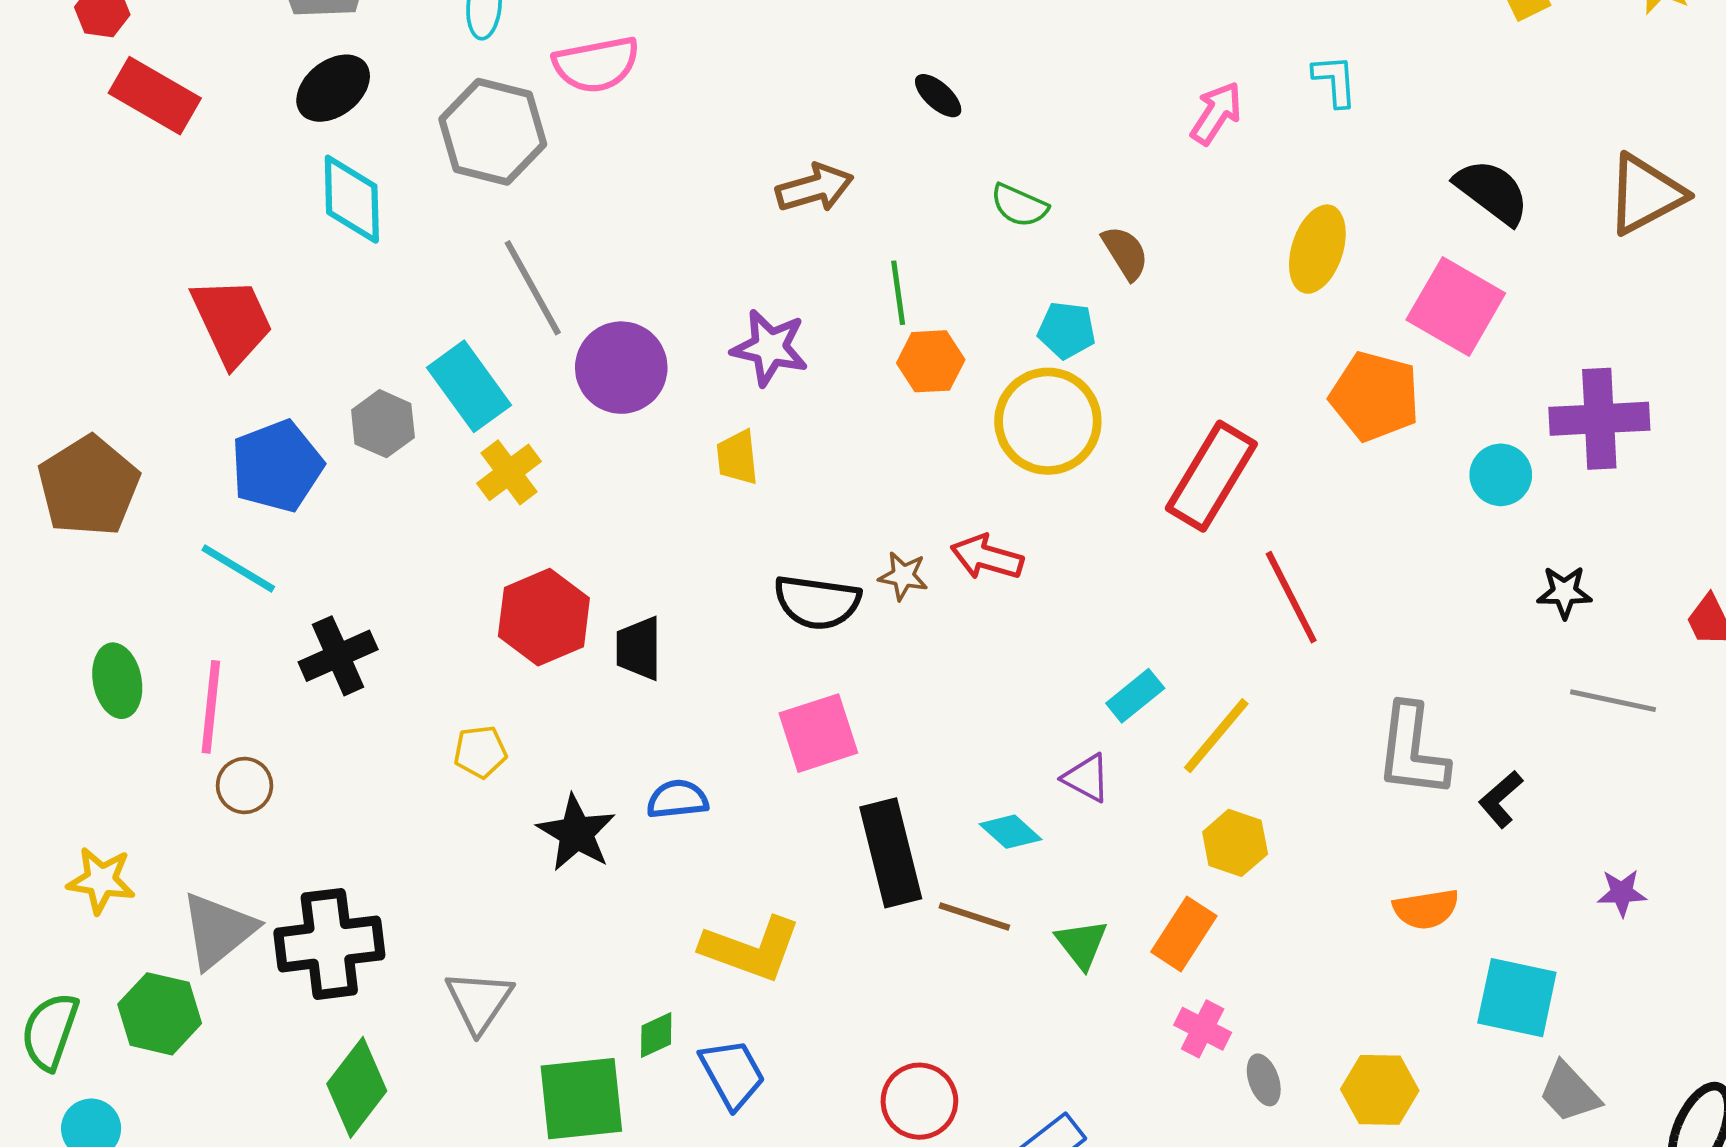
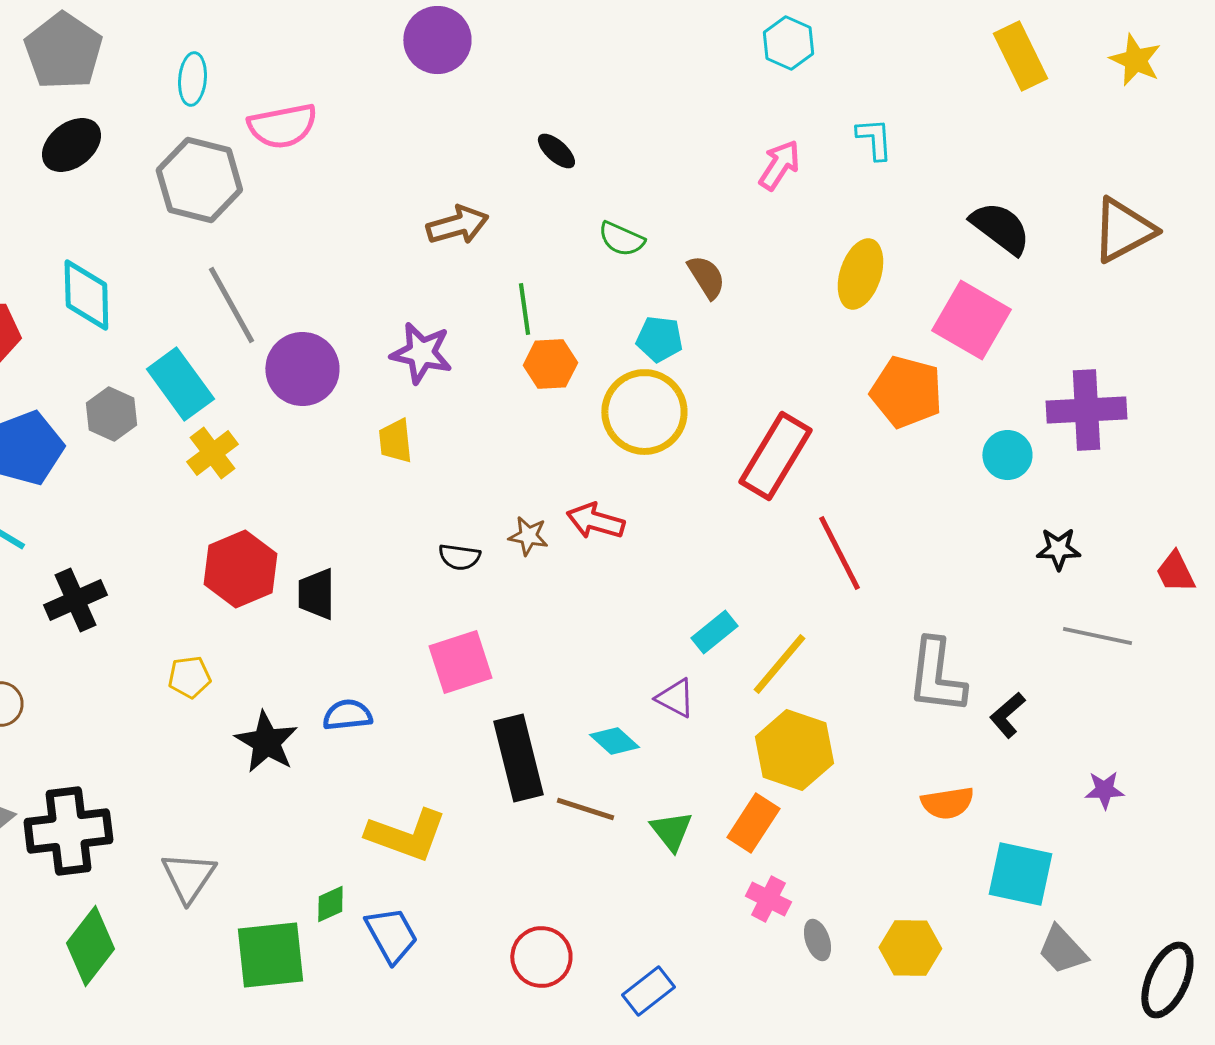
cyan diamond: (352, 199) -> (86, 295), moved
black semicircle: (817, 602) -> (459, 557), size x0.6
yellow hexagon: (1235, 843) -> (794, 750), size x1.5

